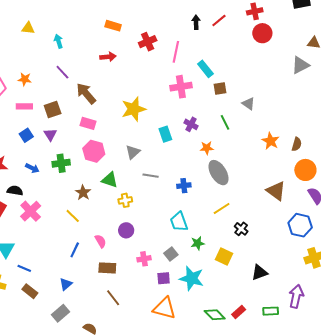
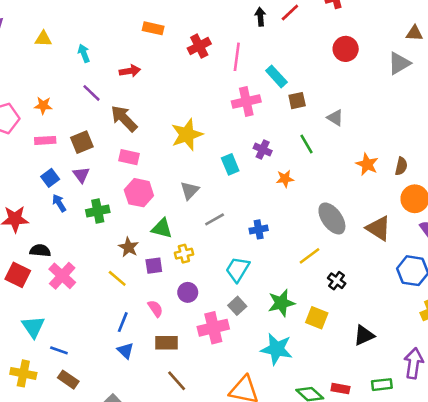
red circle: (262, 33) -> (346, 49), moved
red arrow: (108, 57) -> (130, 71), moved
blue arrow: (32, 168) -> (59, 203), moved, turned -144
gray ellipse: (218, 173) -> (332, 218), moved
gray line: (151, 176) -> (215, 219), turned -35
cyan trapezoid: (179, 222) -> (238, 269), moved, turned 55
green star: (198, 243) -> (281, 303), size x1.5
gray square: (171, 254) -> (237, 306), moved
pink cross: (144, 259) -> (213, 328), size x1.6
purple square: (164, 278) -> (154, 266), moved
blue triangle: (66, 284) -> (125, 351), moved, turned -32
red rectangle: (239, 312) -> (340, 389), turned 56

